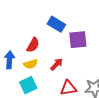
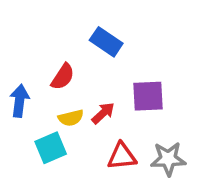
purple square: (78, 40) -> (148, 96), moved
yellow semicircle: (31, 64) -> (71, 118), moved

